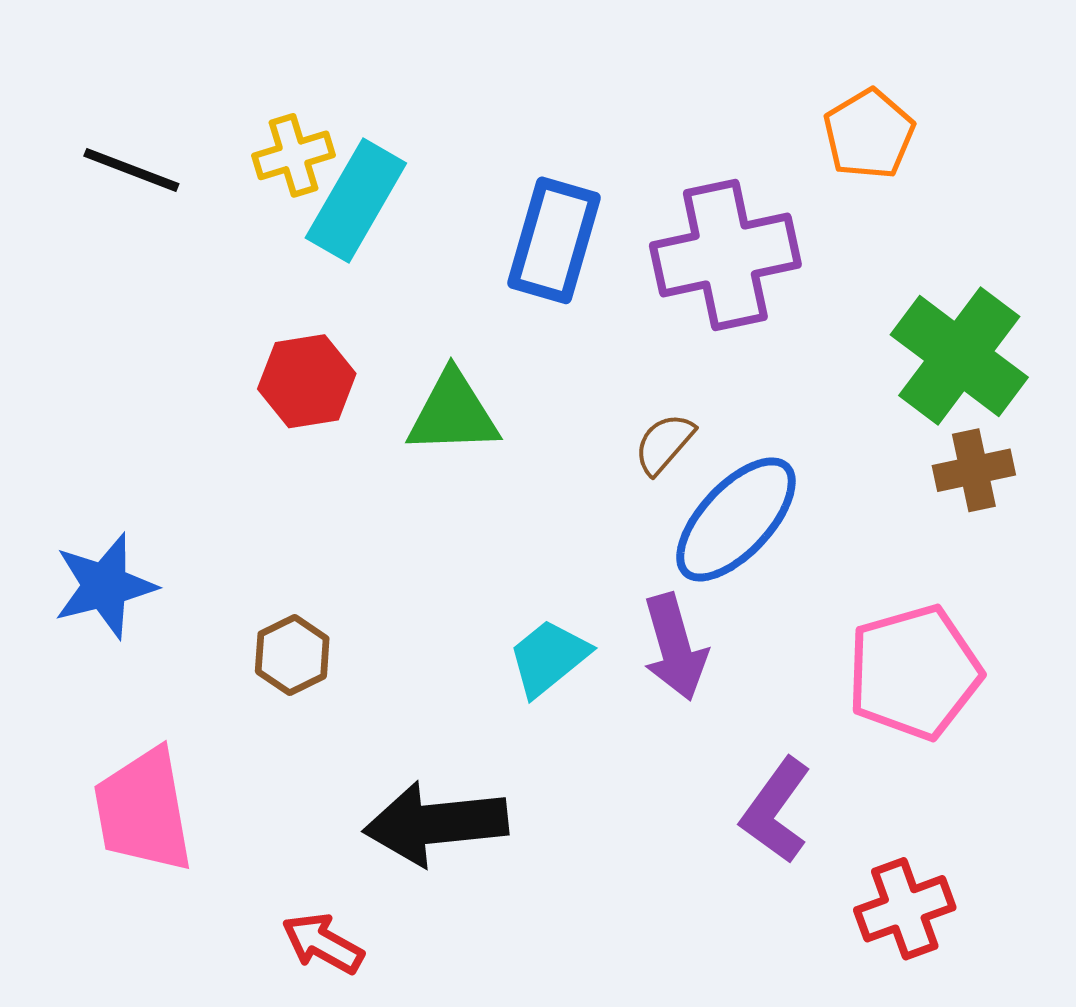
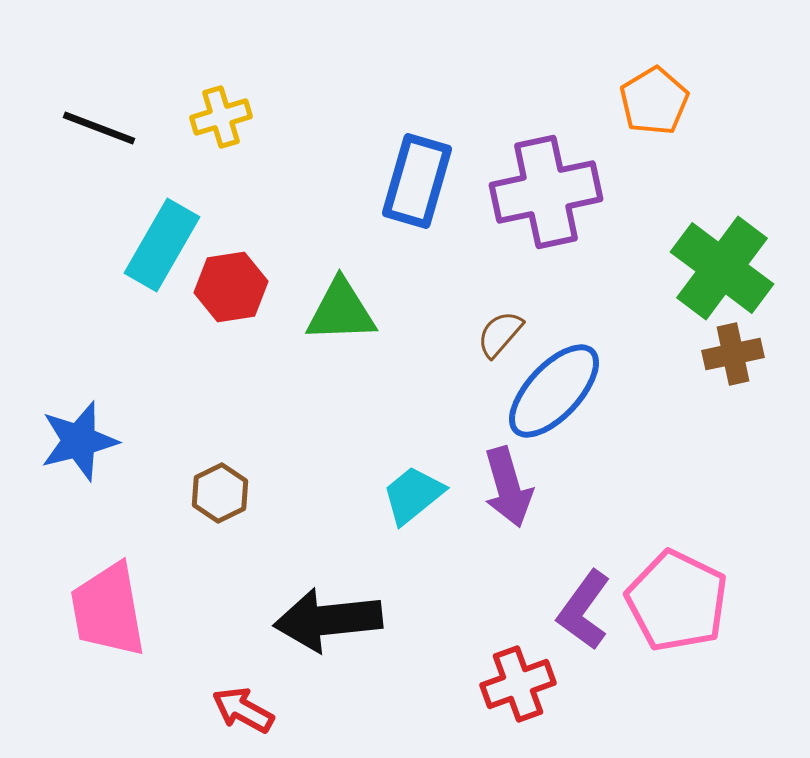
cyan rectangle: (356, 201) -> (162, 245), moved
pink pentagon: (914, 672) -> (677, 601), moved, turned -30
red cross: (905, 909) -> (518, 684), moved

